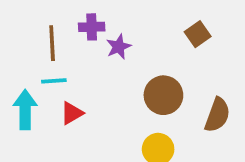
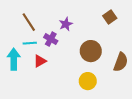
purple cross: (92, 27) -> (51, 39), moved, turned 32
brown line: (52, 43) -> (29, 22), turned -30

